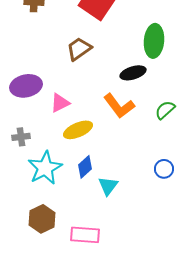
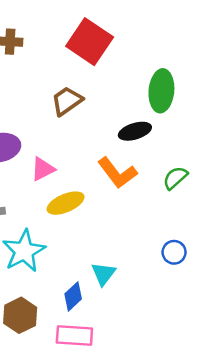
blue diamond: (85, 167) -> (73, 296), moved

